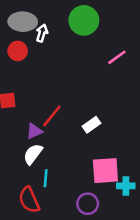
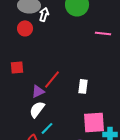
pink line: (117, 57) -> (103, 33), turned 42
white rectangle: (91, 125) -> (83, 86), turned -48
cyan line: (46, 178) -> (47, 128), turned 40

